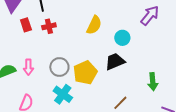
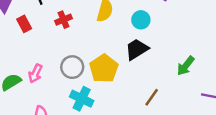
red cross: (49, 26) -> (64, 20), moved
pink arrow: (28, 67) -> (35, 73), turned 35
green arrow: (153, 82) -> (186, 66), turned 54

